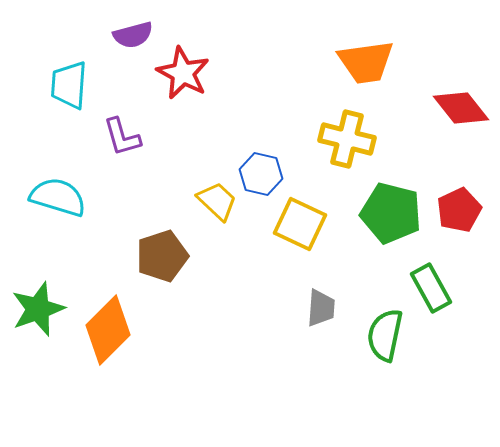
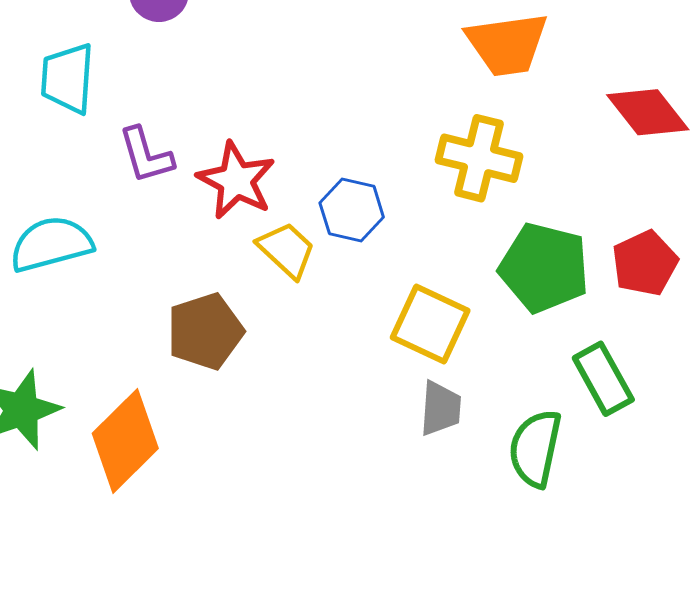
red star: (183, 73) -> (236, 180), moved
cyan semicircle: (58, 197) -> (51, 244), turned -32
yellow square: (300, 224) -> (430, 324), moved

